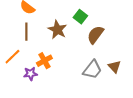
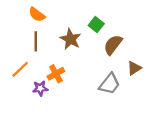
brown triangle: (114, 67) -> (134, 68), moved, turned 40

